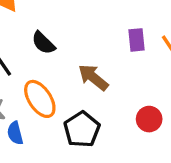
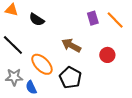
black semicircle: (43, 43) -> (37, 20), moved
red circle: (149, 119) -> (107, 55), moved

